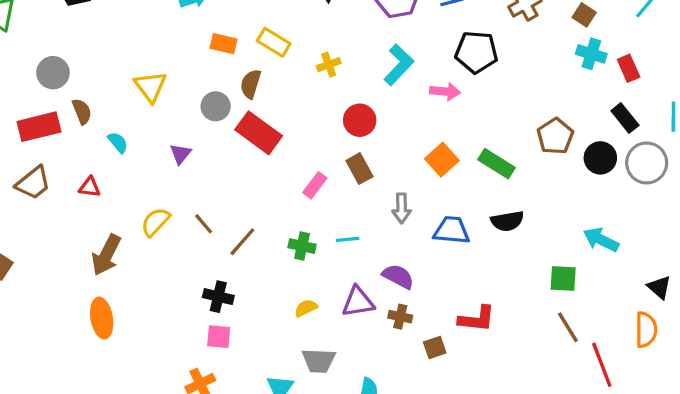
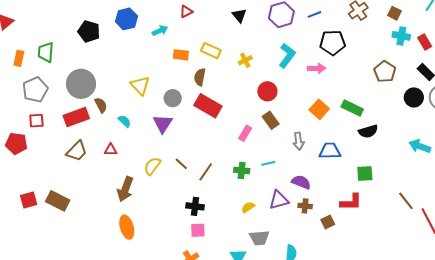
gray circle: (53, 73) -> (81, 84), size x1.5
gray circle: (216, 106) -> (173, 98), moved
brown pentagon: (555, 136) -> (385, 72), moved
purple triangle: (180, 154) -> (163, 124), size x1.5
black semicircle: (507, 221) -> (368, 131), moved
green square: (563, 279) -> (365, 174), moved

